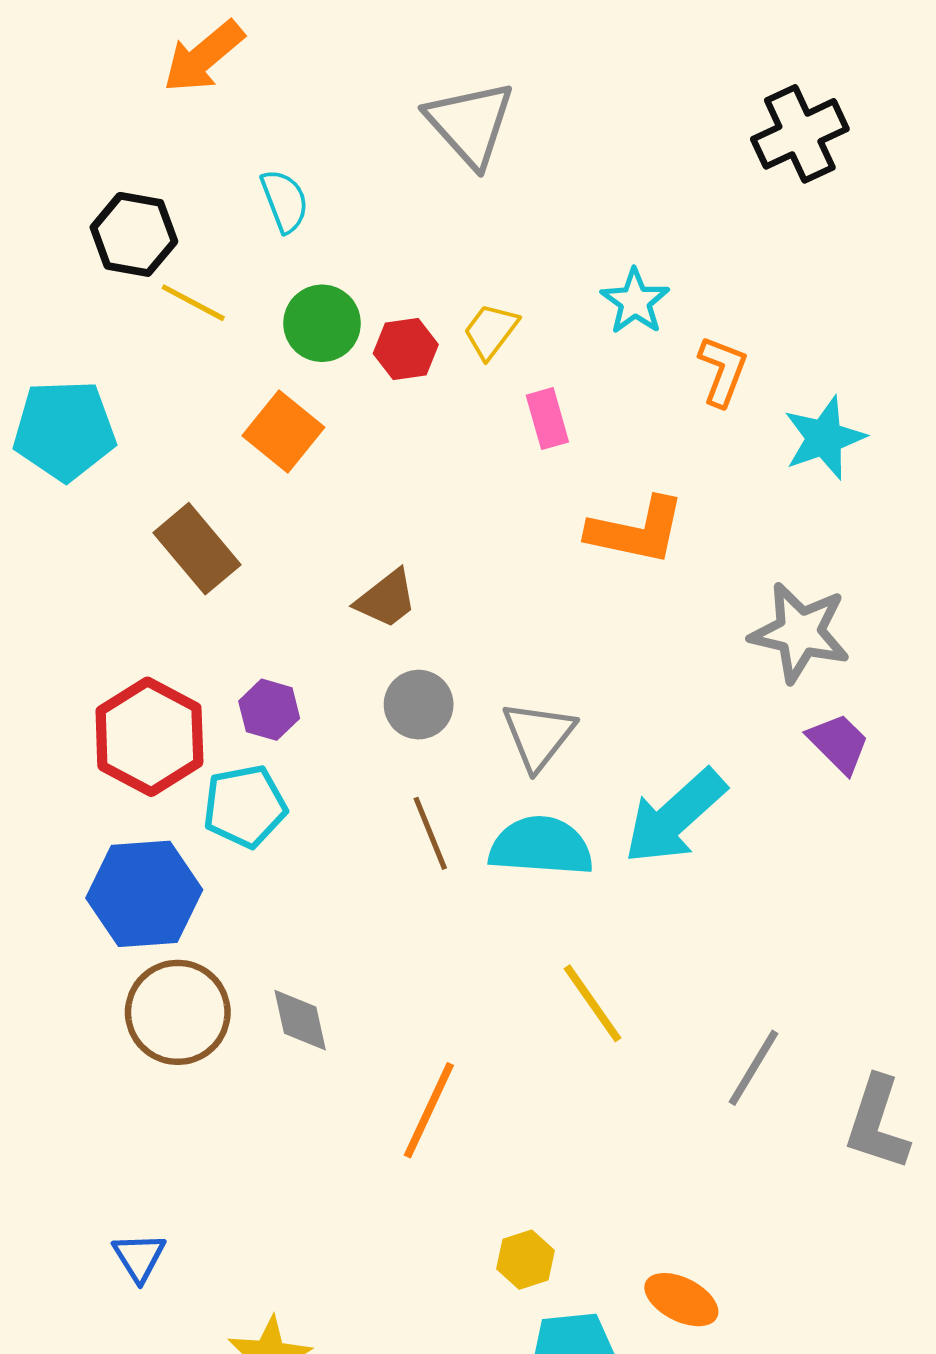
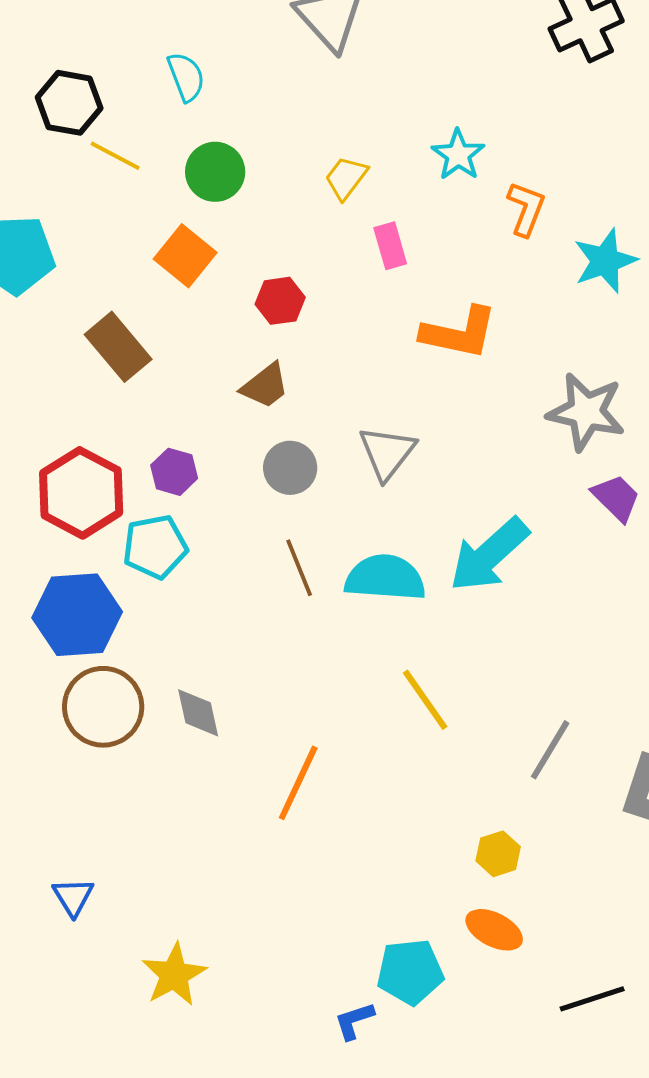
red hexagon: (406, 349) -> (280, 301), moved
gray triangle: (538, 735) -> (387, 453), moved
yellow hexagon: (526, 1260) -> (498, 854), moved

